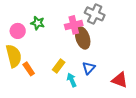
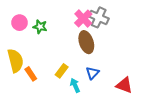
pink cross: (74, 25) -> (83, 18), moved, turned -30
pink circle: (18, 31) -> (20, 23), moved

